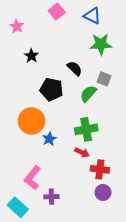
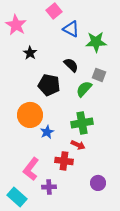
blue triangle: (92, 16) -> (71, 29), moved
pink star: (17, 26) -> (16, 25), size x1.5
red cross: (100, 169) -> (64, 161), moved

